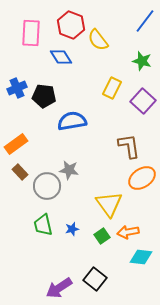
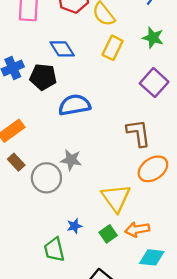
blue diamond: (61, 57) -> (62, 49), moved
yellow rectangle: (112, 88) -> (113, 48), moved
green trapezoid: (43, 225) -> (54, 250), moved

